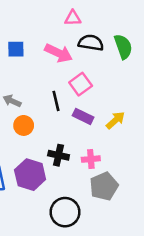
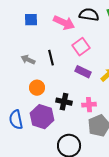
black line: (56, 101) -> (51, 58), moved
orange circle: (24, 125) -> (37, 88), moved

